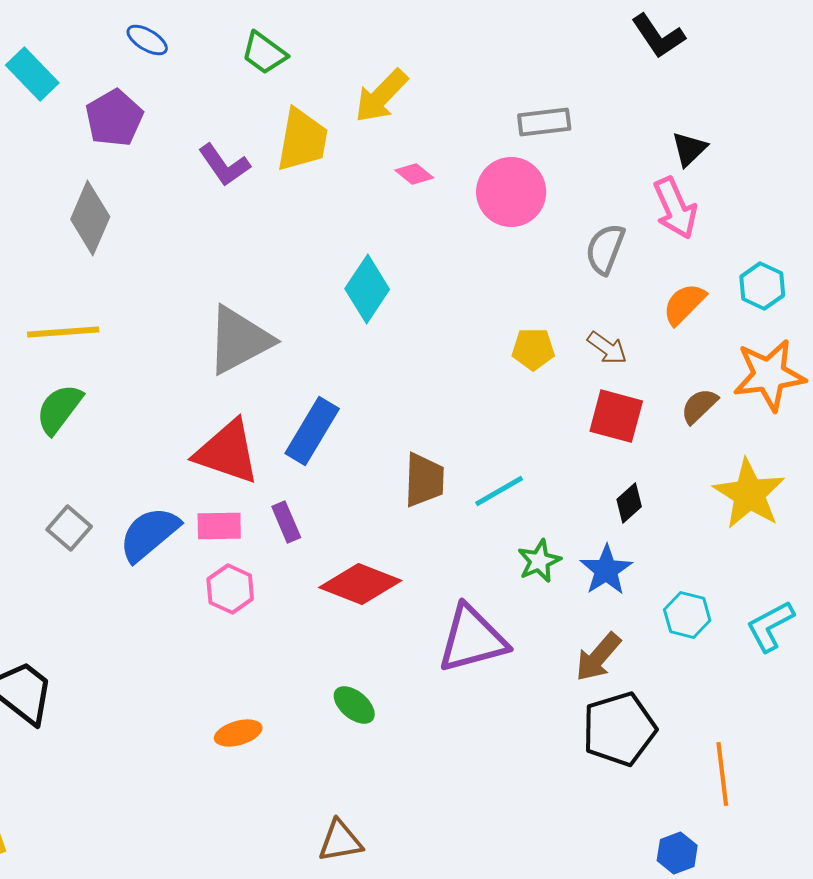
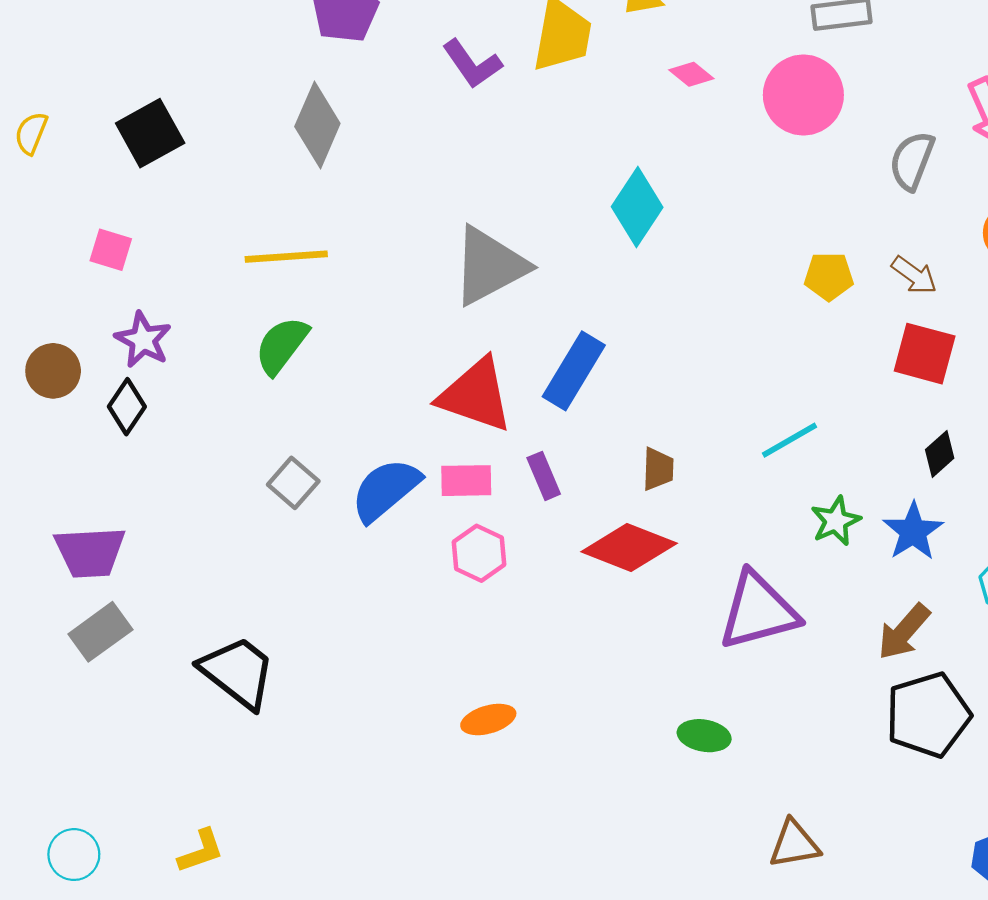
brown trapezoid: (424, 480) -> (658, 469), moved, size x0.7
green ellipse: (354, 705) -> (704, 736), moved, turned -30
brown triangle: (340, 841) -> (794, 844), moved

